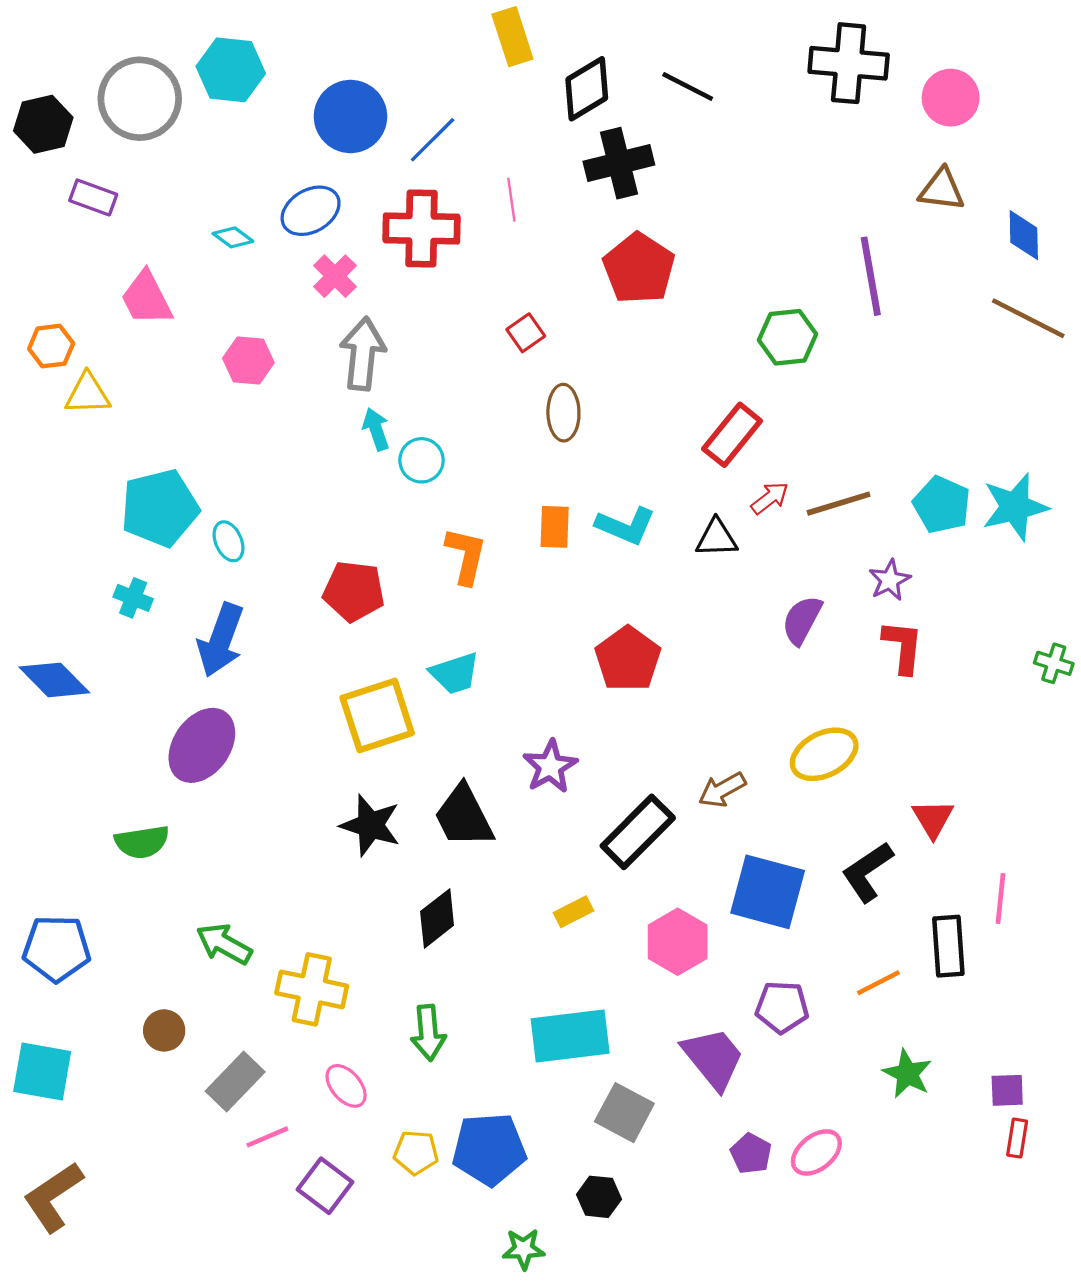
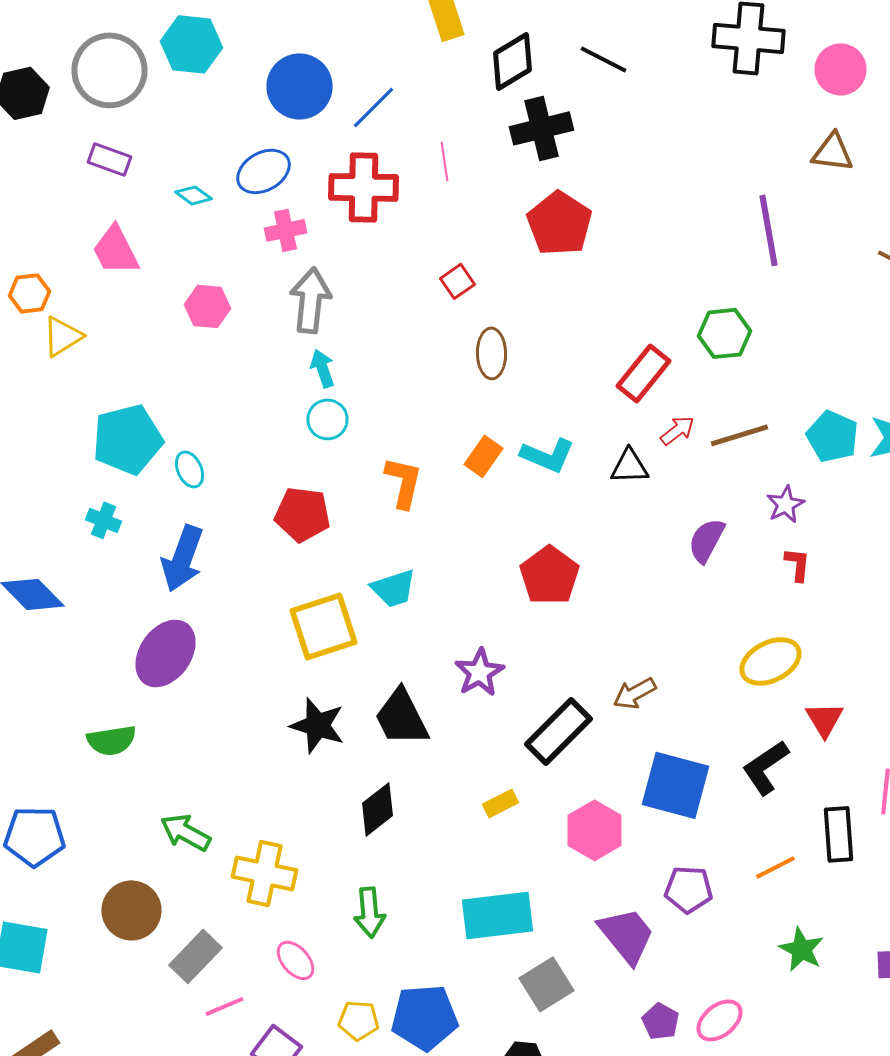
purple rectangle: (93, 197) -> (110, 159), moved
pink cross: (335, 276) -> (286, 230), turned 33
green hexagon: (788, 337) -> (724, 333), moved
yellow triangle: (88, 394) -> (62, 336), turned -30
cyan circle: (421, 460) -> (328, 419), moved
orange rectangle: (555, 527) -> (484, 456), turned 33
red L-shape: (903, 647) -> (798, 564), size x0.7
yellow ellipse: (824, 754) -> (770, 661), moved
brown circle: (164, 1030) -> (132, 910), size x1.6
gray square: (624, 1113) -> (546, 984), turned 30

